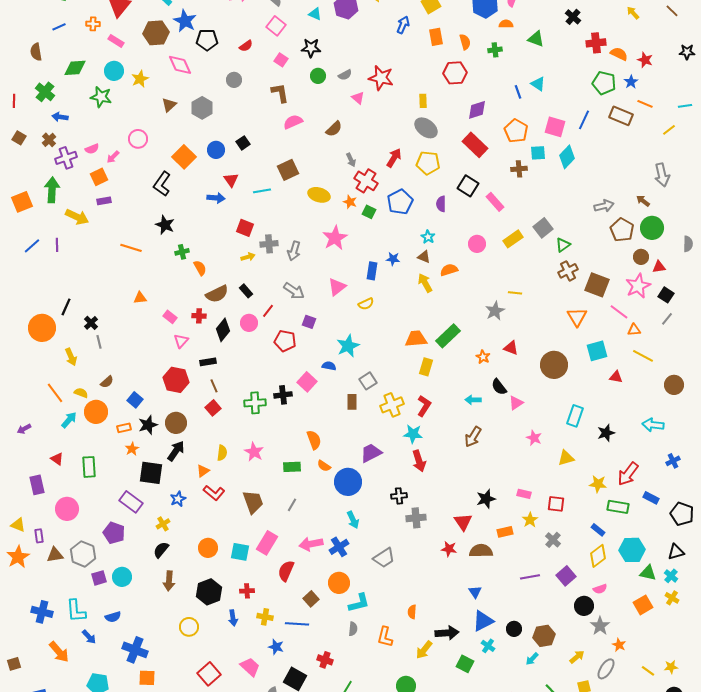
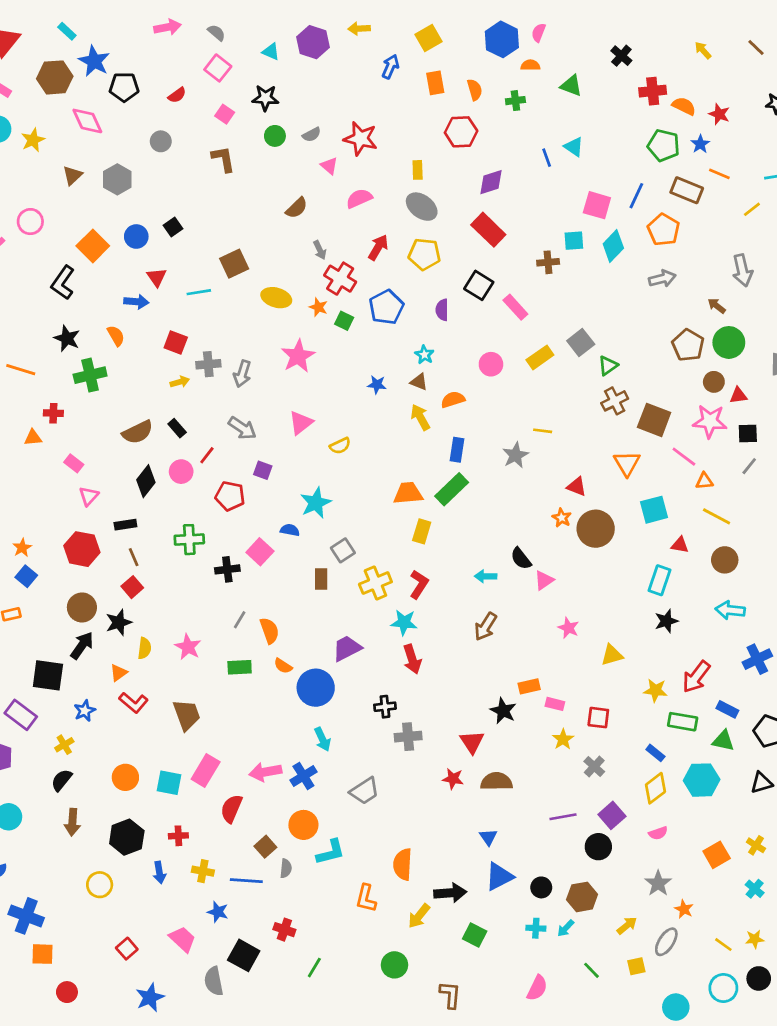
pink semicircle: (293, 122) -> (359, 198), moved
orange pentagon: (516, 131) -> (664, 230), moved
gray arrow: (604, 206) -> (662, 279), moved
green cross: (182, 252) -> (90, 375), size x1.6
orange semicircle: (200, 268) -> (116, 336), moved
blue rectangle: (372, 271) -> (457, 450), moved
pink star: (638, 286) -> (710, 421), turned 30
black square: (666, 295) -> (748, 434), turned -35
red cross: (199, 316) -> (53, 413), moved
red triangle: (511, 348) -> (577, 487), moved
orange star: (483, 357) -> (562, 518), moved
brown circle: (674, 385) -> (725, 560), moved
green cross: (255, 403) -> (189, 540), moved
cyan rectangle: (575, 416) -> (659, 580), moved
black star: (148, 425) -> (119, 622), moved
orange star: (132, 449) -> (22, 548), moved
blue cross: (673, 461) -> (757, 659), size x1.5
black star: (486, 499) -> (503, 711), turned -30
gray line: (292, 505) -> (240, 620), moved
orange rectangle: (505, 532) -> (529, 686), moved
green triangle: (648, 573) -> (723, 741), moved
cyan cross: (671, 576) -> (755, 889), moved
black circle: (584, 606) -> (598, 847), moved
orange semicircle: (412, 612) -> (403, 864), size x1.6
gray semicircle: (353, 629) -> (286, 868), moved
cyan cross: (488, 646) -> (536, 928), moved, turned -32
red square: (209, 674) -> (127, 949), size x0.7

